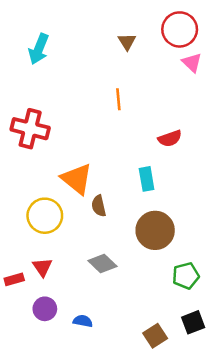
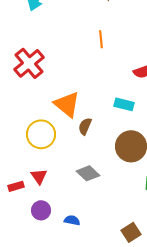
red cross: (30, 129) -> (29, 63), turned 36
cyan rectangle: (147, 179) -> (124, 104), turned -66
brown semicircle: (99, 206) -> (85, 126), turned 36

